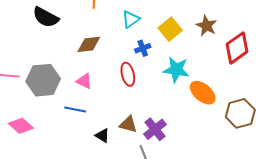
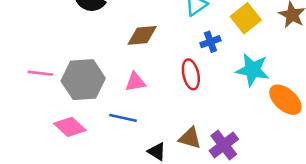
pink triangle: (84, 81) -> (135, 82), turned -36
pink diamond: (21, 126) -> (70, 127), moved

